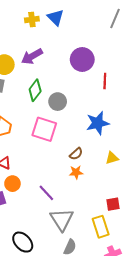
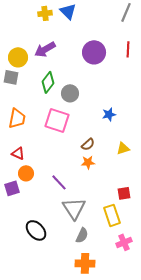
red line: (105, 81) -> (128, 49), moved
blue star: (98, 123) -> (109, 114), size x0.6

